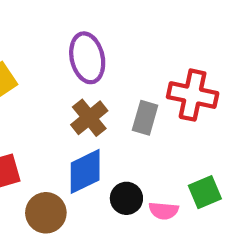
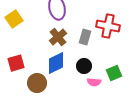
black circle: (126, 198) -> (84, 66), moved

